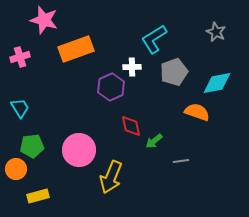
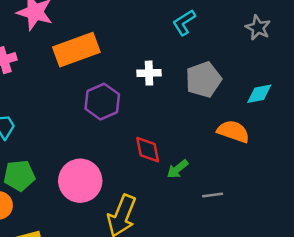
cyan L-shape: (154, 39) -> (184, 22), moved, size x0.7
cyan diamond: (217, 83) -> (259, 94), size x0.7
purple hexagon: (111, 87) -> (102, 102), moved

